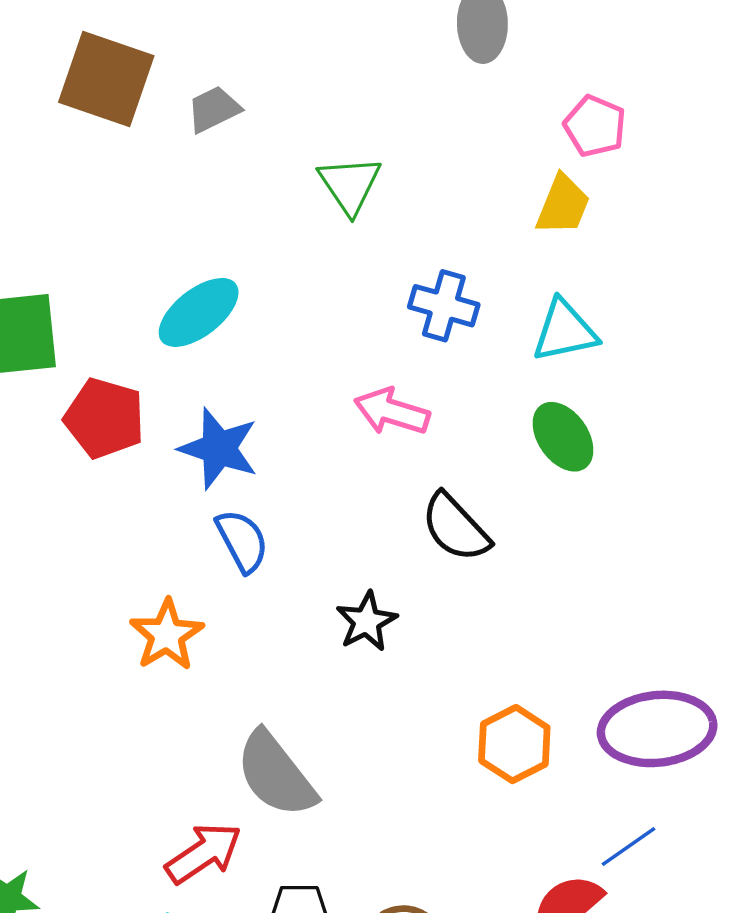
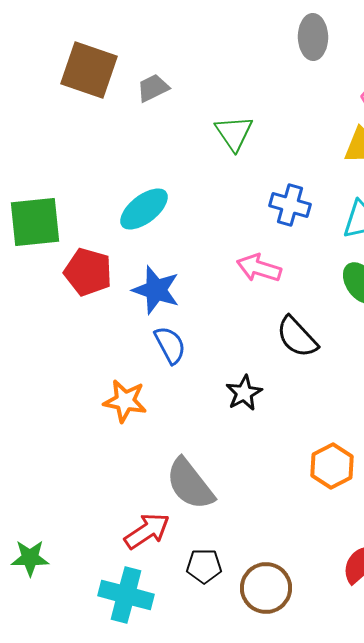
orange star: (167, 635) -> (125, 401), turned -30

